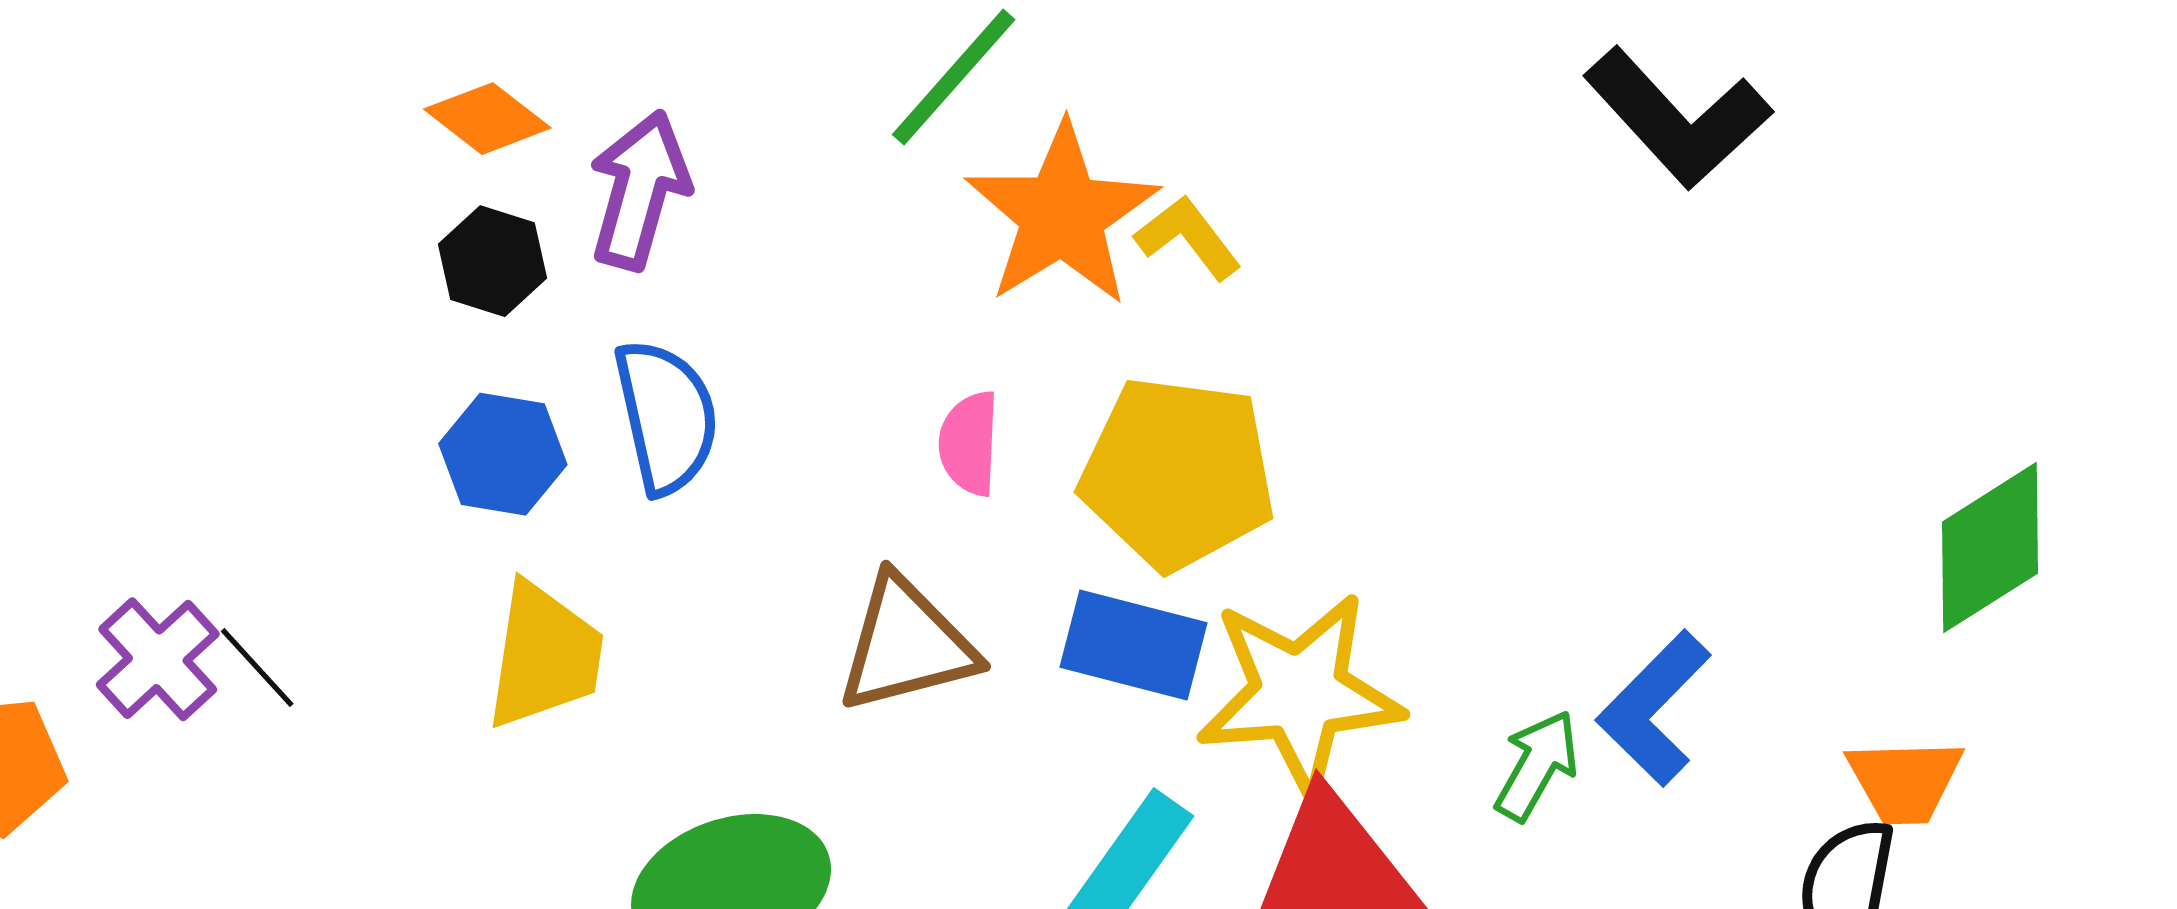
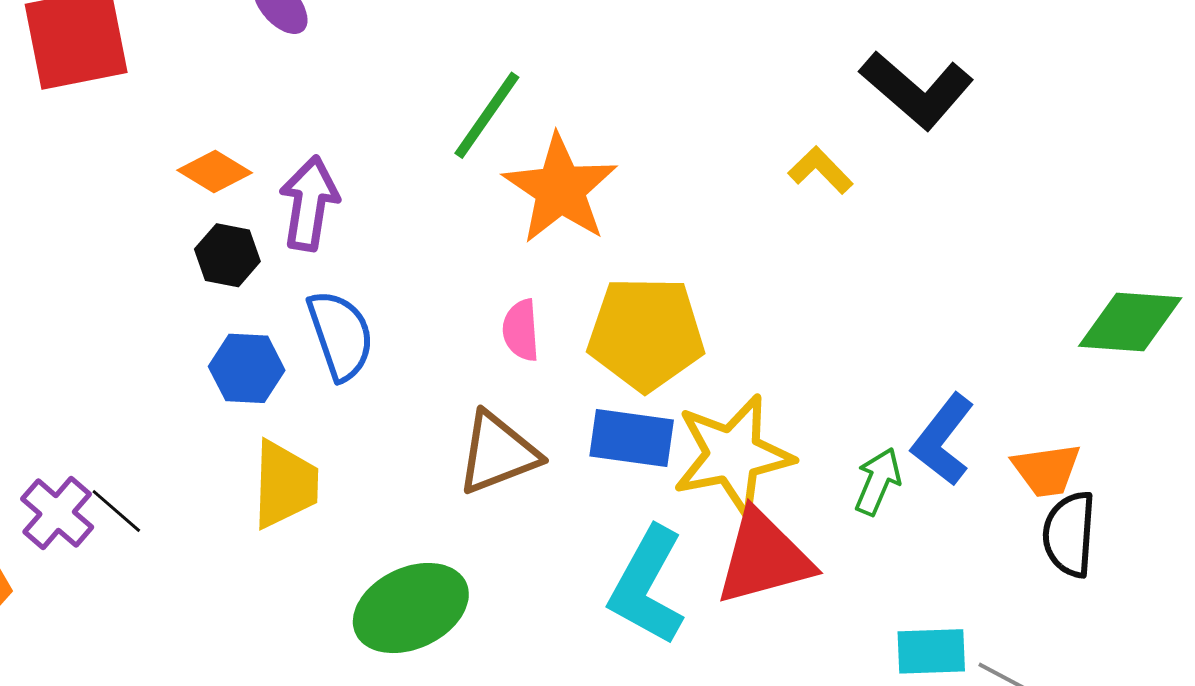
yellow L-shape: (1188, 238) -> (820, 170), moved
green diamond: (1990, 548) -> (1130, 322), turned 43
orange trapezoid: (1905, 781) -> (1047, 470), moved

